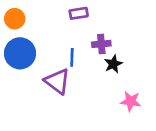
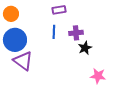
blue line: (72, 57) -> (54, 32), moved
purple triangle: (57, 81) -> (23, 61), moved

